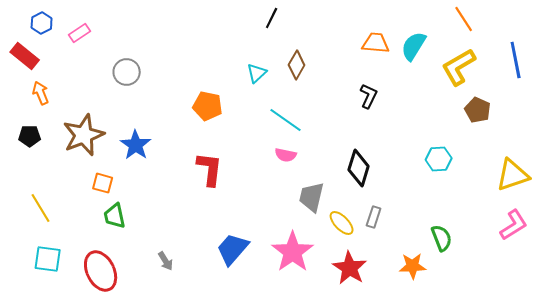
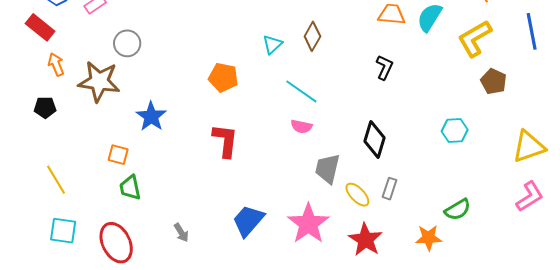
gray circle: (127, 72) -> (127, 43), moved
brown star: (84, 135) -> (99, 81), moved, turned 30
green semicircle: (442, 238) -> (458, 210), turned 80

